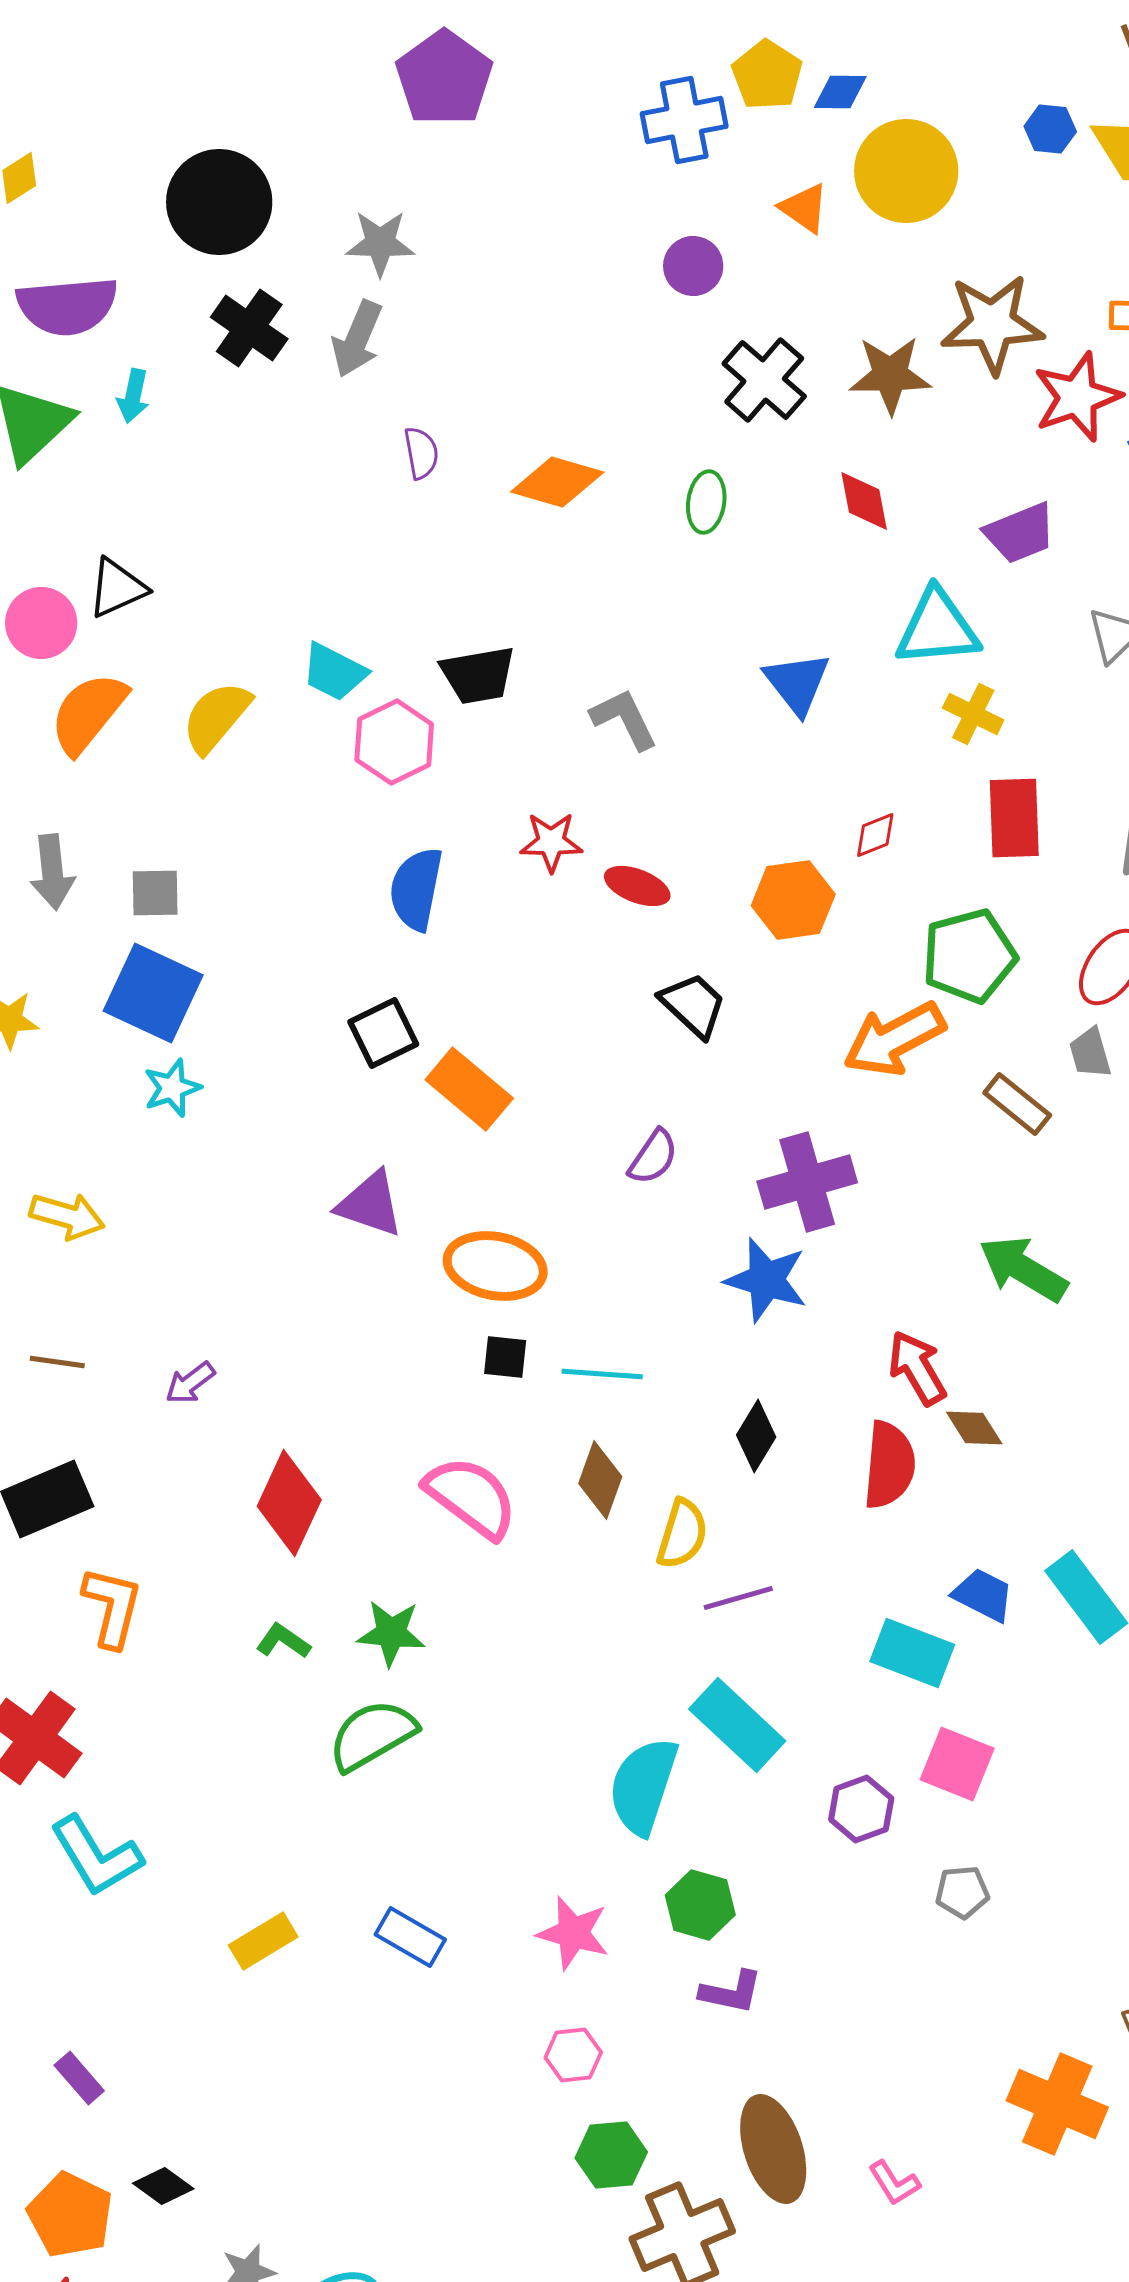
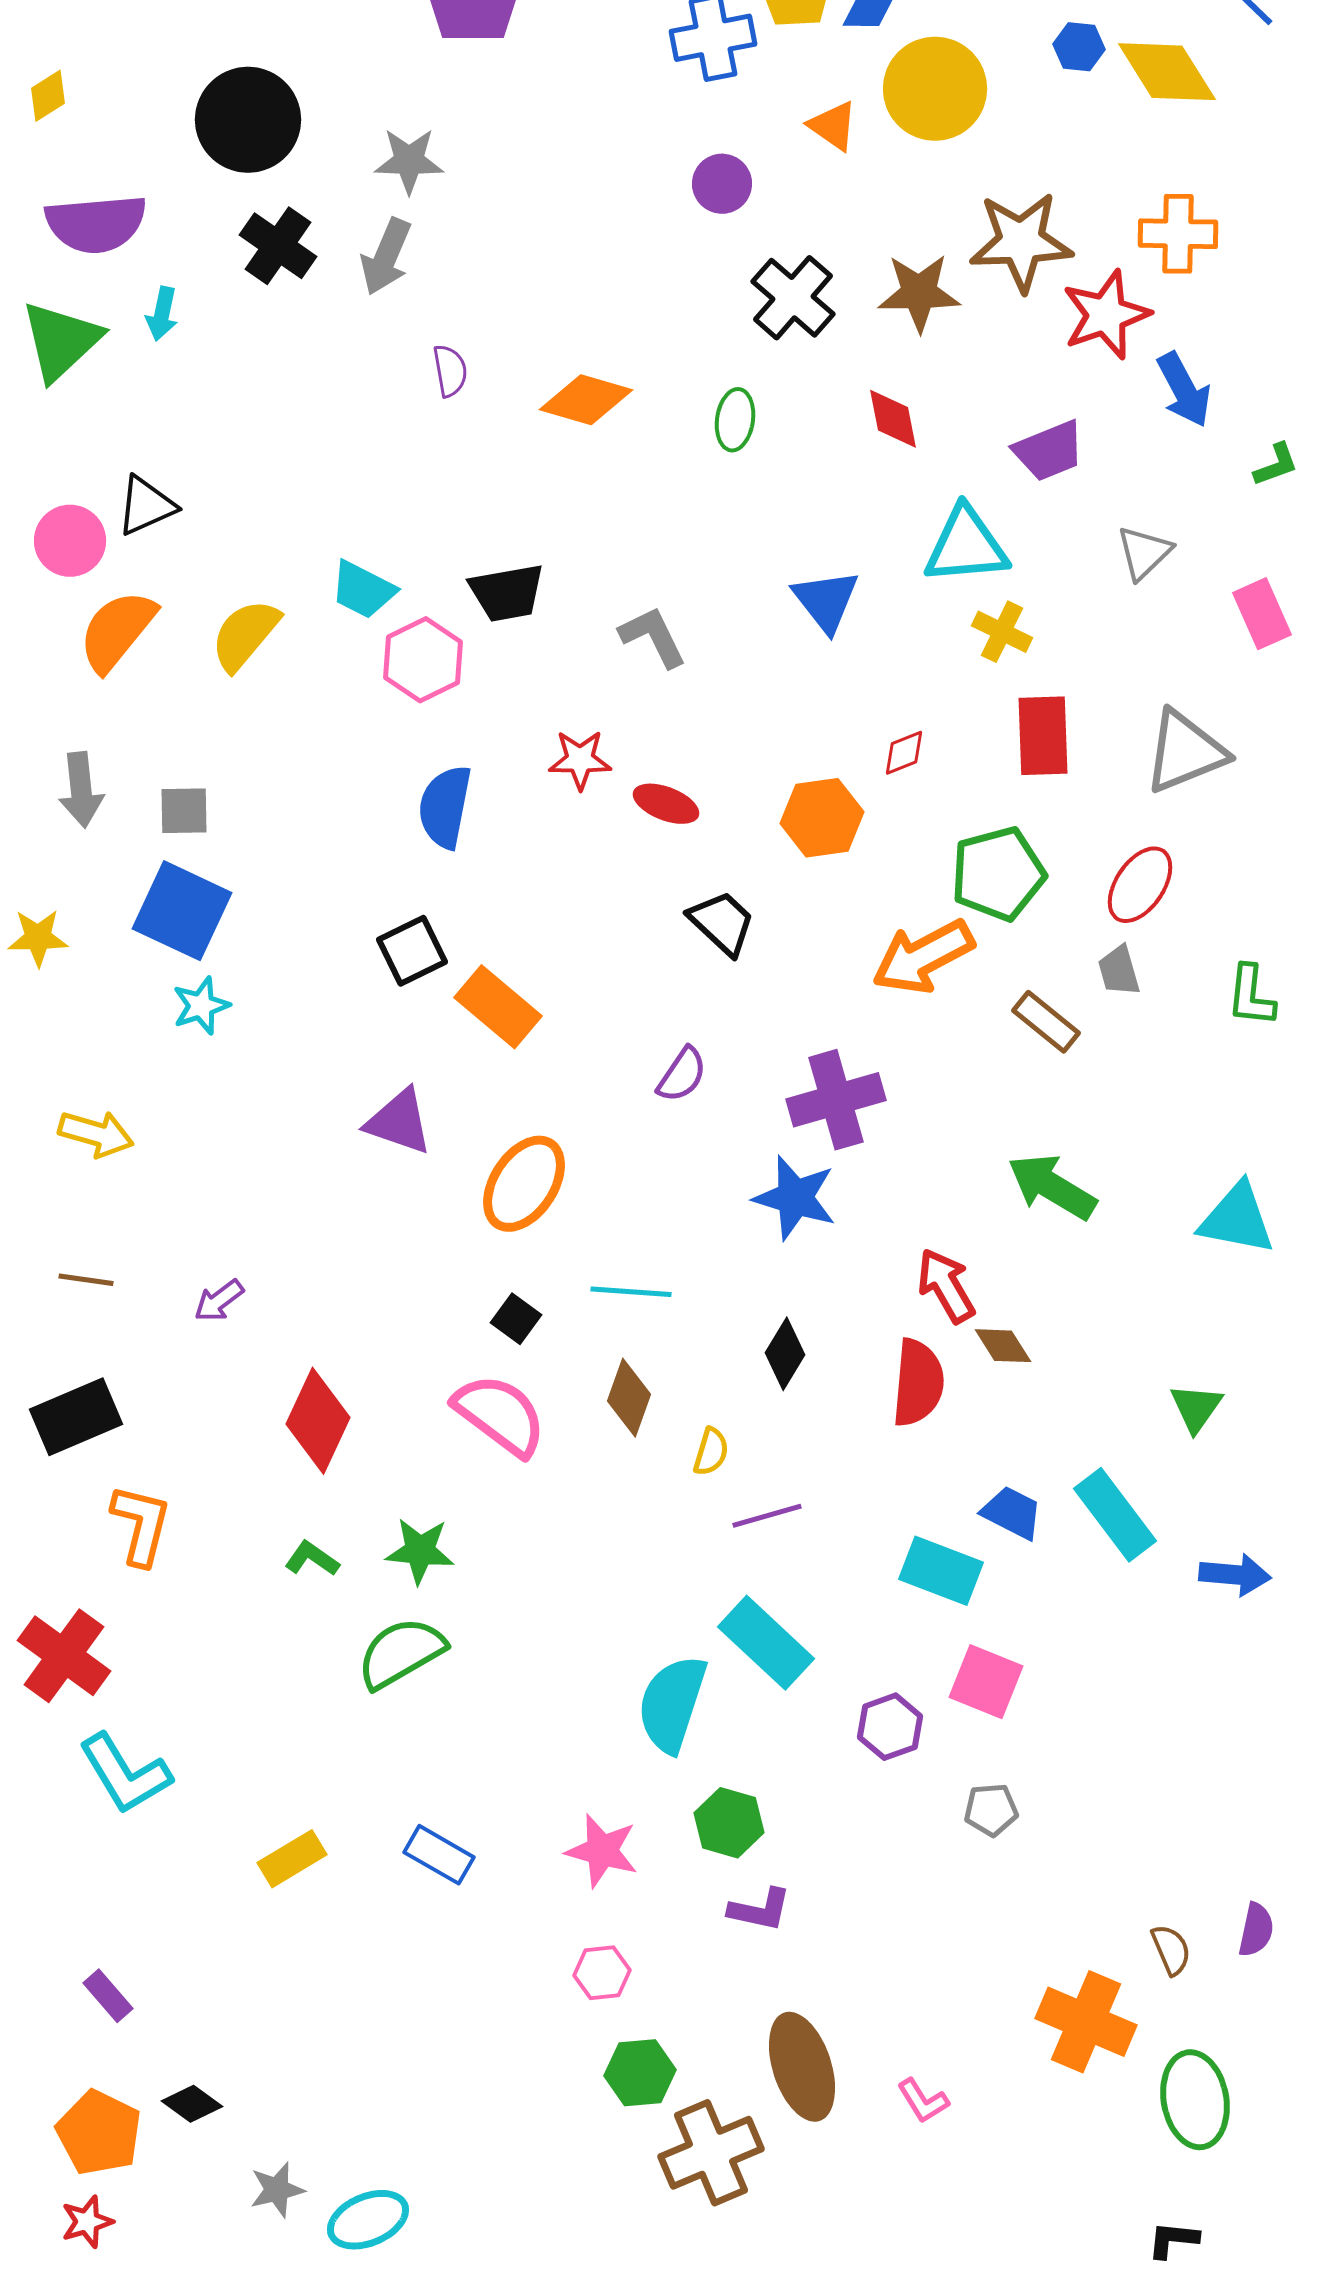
orange ellipse: (495, 1266) -> (524, 1184), turned -68
black square: (505, 1357) -> (516, 1319), moved, turned 30
yellow semicircle: (682, 1534) -> (711, 1452), size x0.7

